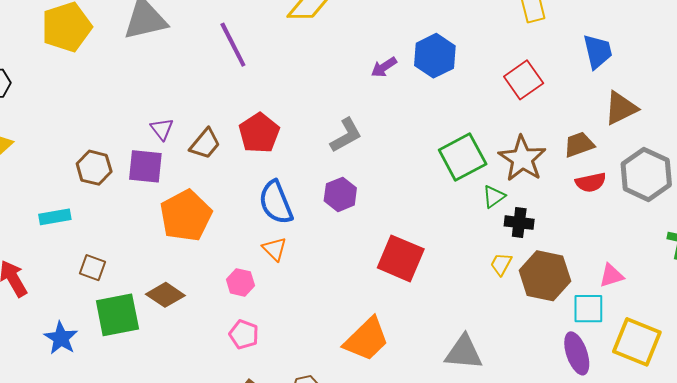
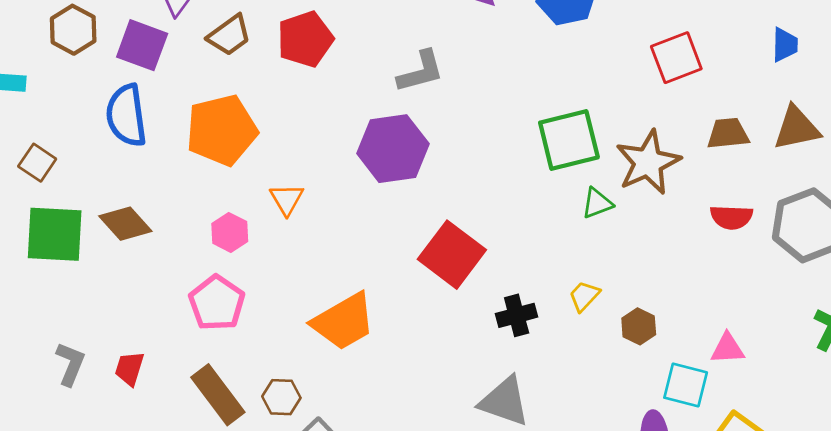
blue trapezoid: (598, 52) -> (785, 45), size x0.7
brown trapezoid: (579, 145) -> (728, 133), moved
purple hexagon: (340, 194) -> (393, 149), size x1.5
blue semicircle: (276, 202) -> (126, 115), moved
orange pentagon: (186, 216) -> (222, 130), moved
black cross: (519, 223) -> (517, 315), moved, turned -36
brown hexagon: (545, 276) -> (639, 326), size x0.5
pink pentagon: (244, 334) -> (217, 303), size x1.4
orange trapezoid: (366, 339) -> (344, 322), moved

